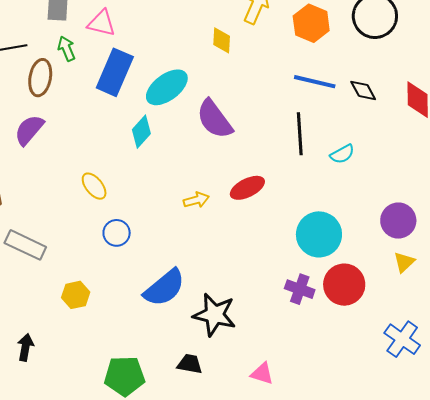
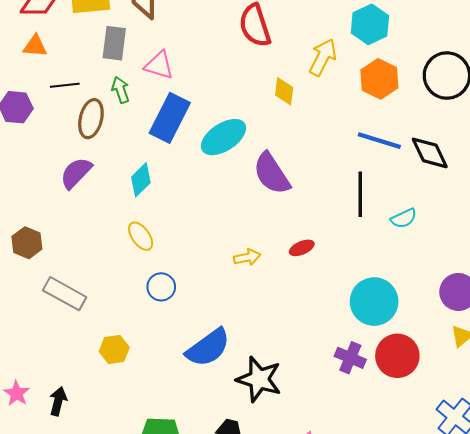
black diamond: (363, 90) -> (430, 153), size x1.4
cyan diamond: (141, 132) -> (141, 180), moved
red ellipse: (247, 188) -> (302, 248), size x0.7

